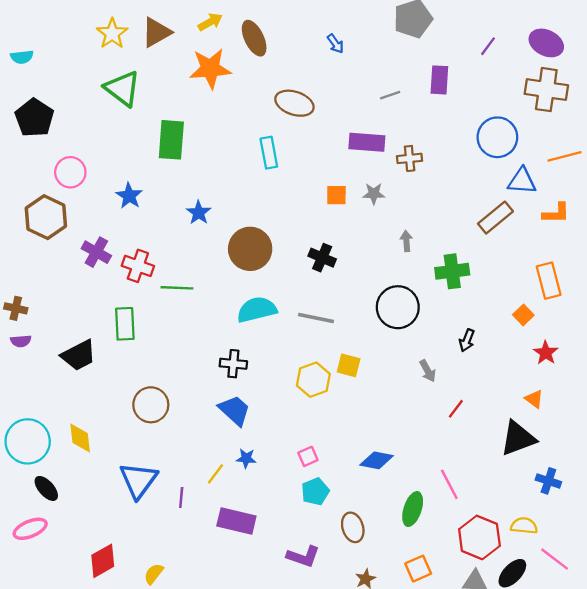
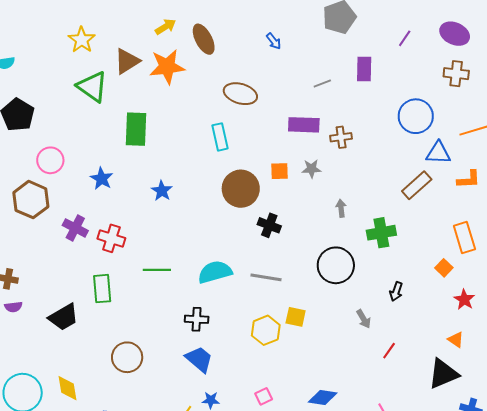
brown triangle: (156, 32) -> (127, 61), moved
brown cross: (546, 90) -> (456, 74), size x0.7
brown circle: (250, 249) -> (241, 189), moved
green line: (177, 288) -> (157, 270), moved

